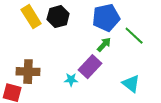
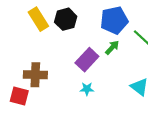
purple rectangle: (90, 67) -> (87, 60), moved
cyan star: (71, 80) -> (87, 89), moved

